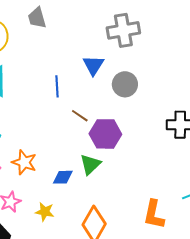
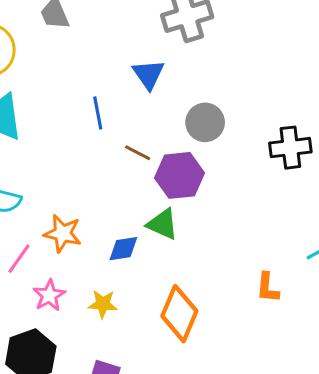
gray circle: (125, 84) -> (205, 122), moved
green triangle: (90, 164) -> (163, 224), turned -45
orange L-shape: (154, 215) -> (268, 288), size x0.7

